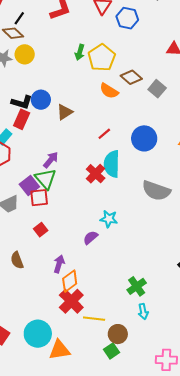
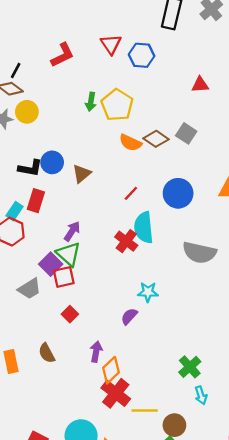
brown diamond: (131, 77) -> (156, 139), moved
red rectangle: (22, 119) -> (36, 201), moved

